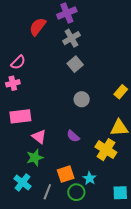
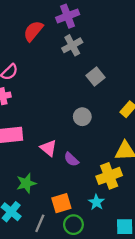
gray square: (75, 64) -> (95, 76), moved
pink triangle: (39, 137) -> (48, 148), moved
yellow cross: (106, 150) -> (109, 176), turned 35
cyan star: (90, 178) -> (96, 202), moved

